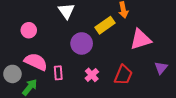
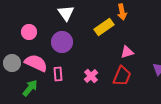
pink triangle: (141, 39) -> (127, 52), moved, size x0.6
purple circle: (82, 43) -> (62, 42), moved
gray circle: (12, 74) -> (12, 63), moved

